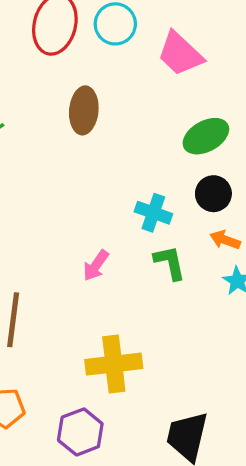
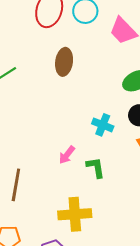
green L-shape: (170, 263) -> (96, 167), moved

